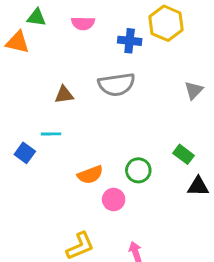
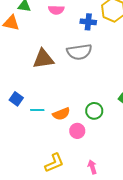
brown triangle: (64, 95) -> (43, 59), size x1.6
cyan line: (51, 134) -> (37, 110), moved

